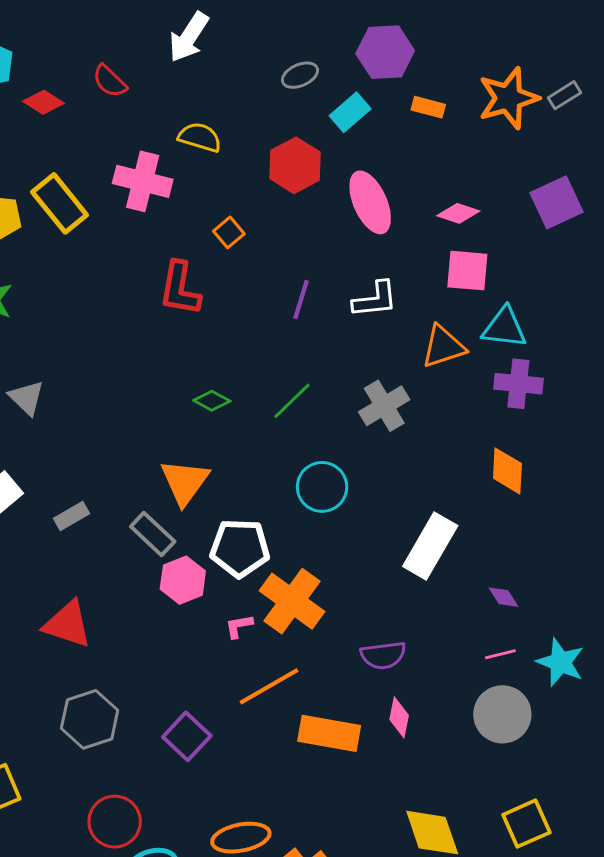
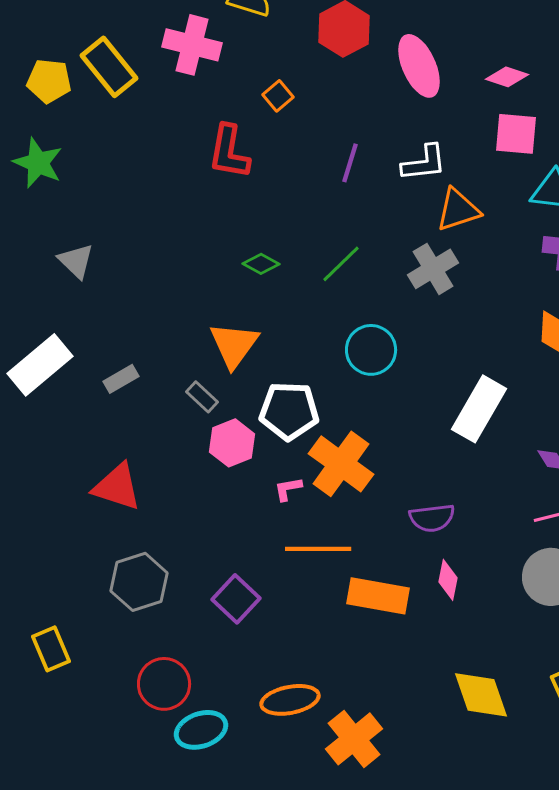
orange triangle: (443, 347) -> (458, 210), moved
gray rectangle: (153, 534) -> (202, 397), size x0.7
orange line: (269, 686) -> (318, 549), turned 30

